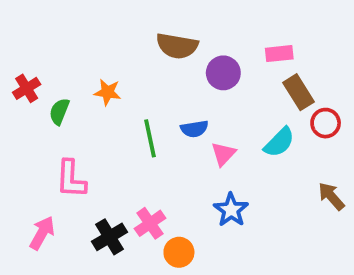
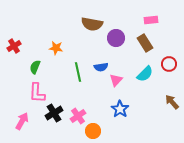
pink rectangle: (279, 54) -> (151, 20), moved
brown rectangle: (299, 92) -> (145, 43), moved
green semicircle: (59, 111) -> (35, 67), moved
black cross: (109, 237) -> (54, 113), moved

